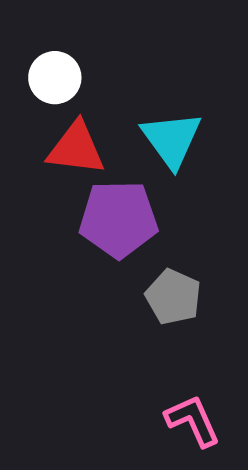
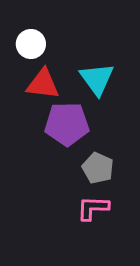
pink L-shape: (193, 421) -> (93, 208), moved, turned -64

